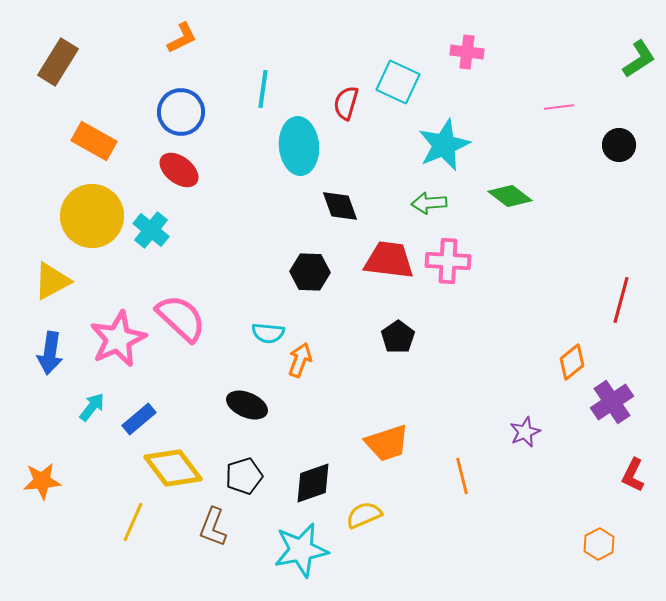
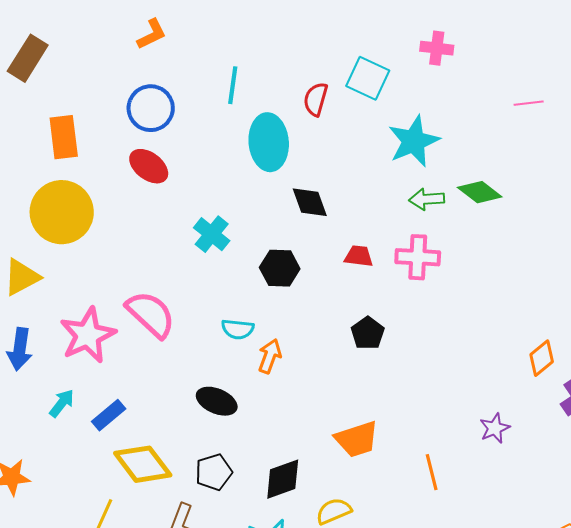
orange rectangle: (94, 141) -> (64, 137), turned 54
green arrow: (429, 203) -> (427, 199), moved
cyan cross: (151, 230) -> (212, 234), moved
red trapezoid: (389, 260) -> (359, 256), size x0.6

